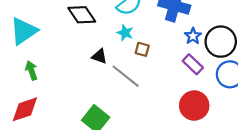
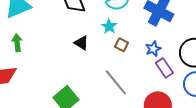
blue star: (193, 36) -> (153, 49), moved
gray line: (126, 76) -> (116, 82), moved

